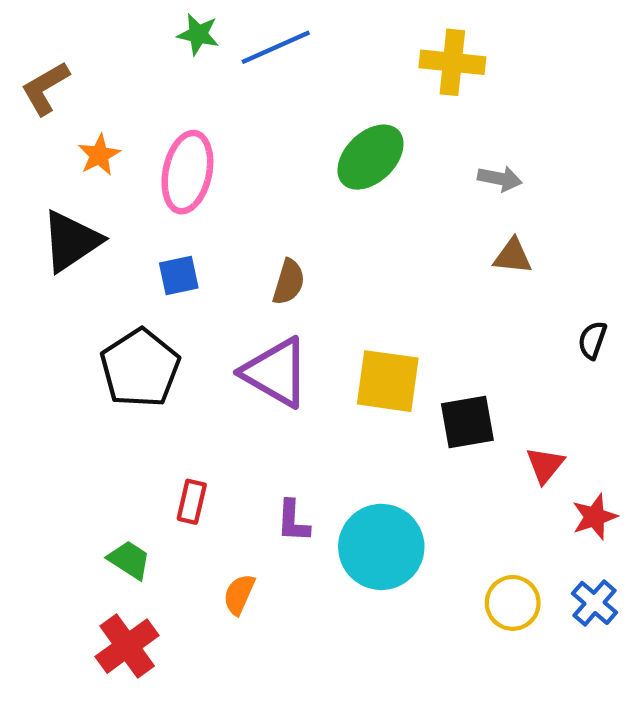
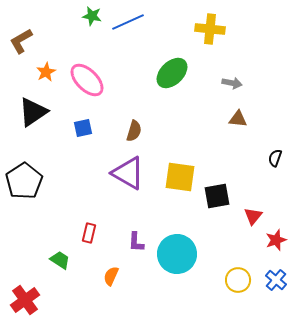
pink ellipse: (187, 172) -> (87, 80), turned -57
black pentagon: (140, 368) -> (24, 181), moved
red cross: (127, 646) -> (25, 300), moved

